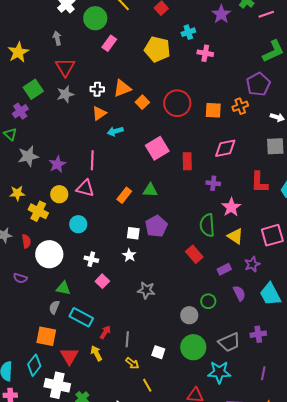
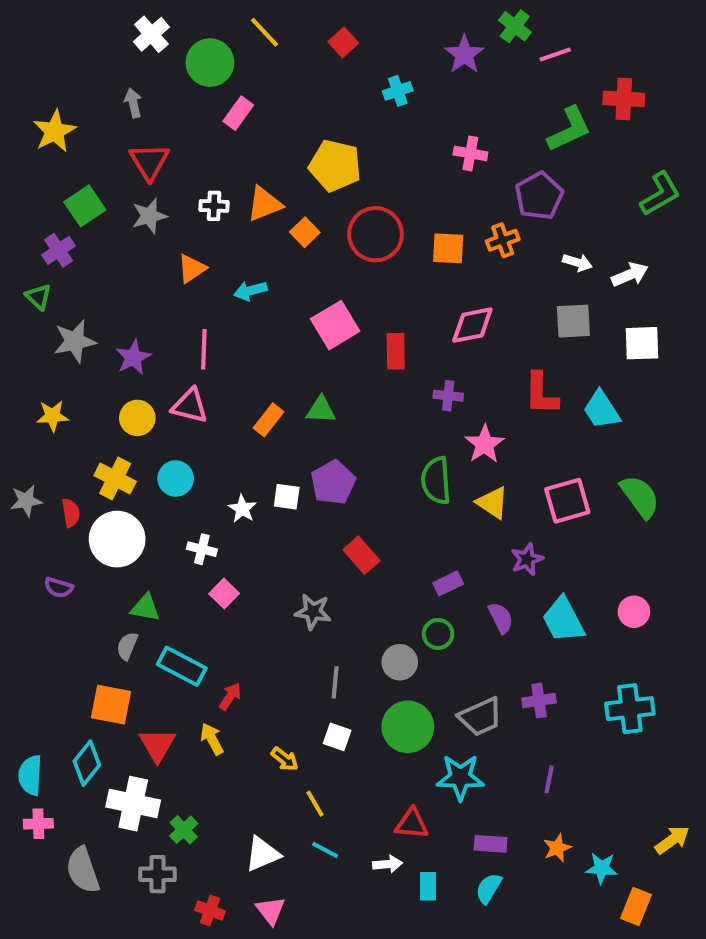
yellow pentagon: (157, 49) -> (335, 166), moved
pink cross: (205, 53) -> (470, 153), moved
orange triangle: (99, 113) -> (192, 269), moved
yellow cross: (38, 211) -> (115, 478), moved
red rectangle: (194, 254) -> (361, 555), moved
white star: (129, 255) -> (242, 509), moved
purple rectangle: (224, 269) -> (448, 583), moved
gray line: (127, 339) -> (335, 682), moved

